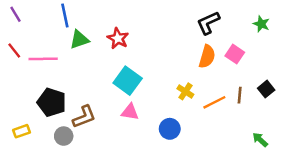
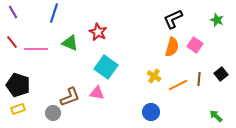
blue line: (65, 16) -> (54, 13), turned 30
green triangle: (79, 40) -> (70, 43), moved, turned 42
black pentagon: (52, 102) -> (18, 85), moved
pink triangle: (130, 112) -> (97, 93), moved
blue circle: (170, 129) -> (151, 112), moved

